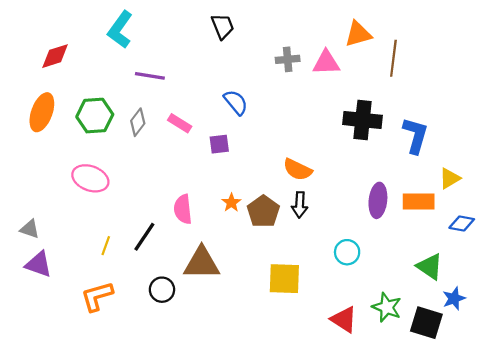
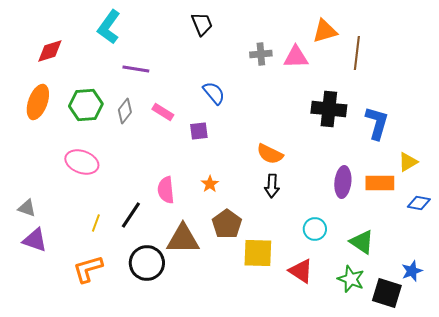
brown pentagon: (263, 211) -> (227, 224), moved
green triangle: (430, 267) -> (362, 242), moved
black circle: (162, 290) -> (147, 263), size x1.5
red triangle: (344, 319) -> (301, 271), moved

